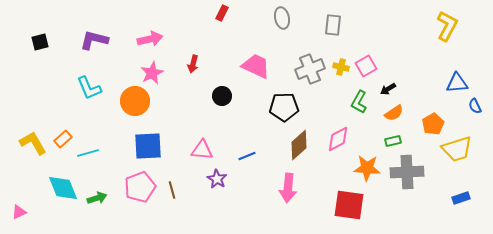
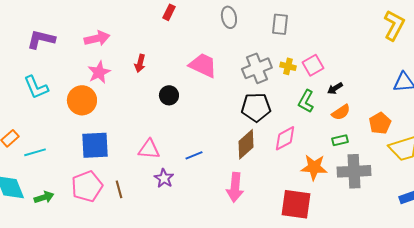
black pentagon: (284, 107) -> (256, 107), moved

